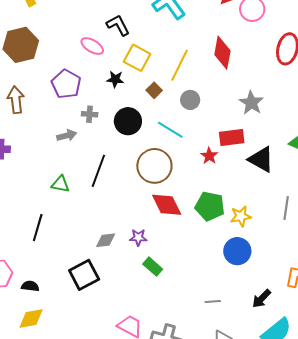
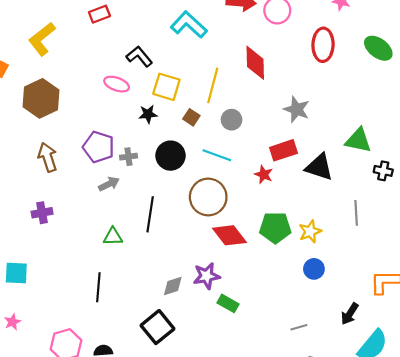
purple pentagon: (66, 84) -> (99, 147), moved
purple star: (138, 237) -> (207, 276), size x1.4
blue circle: (237, 251) -> (314, 269), size x0.7

